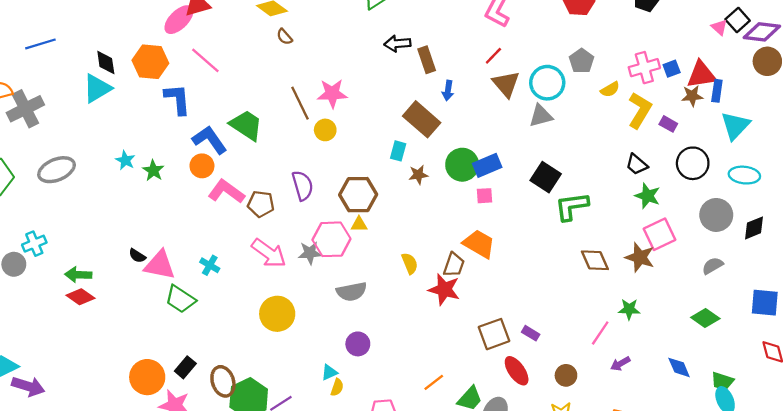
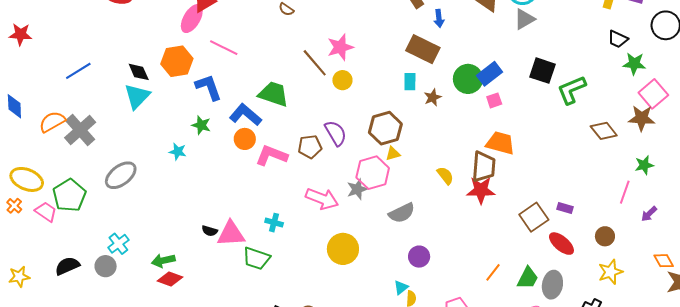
green star: (153, 171) -> (201, 125), moved
brown pentagon: (261, 204) -> (310, 147), moved
brown trapezoid: (454, 265) -> (484, 167), size x1.4

